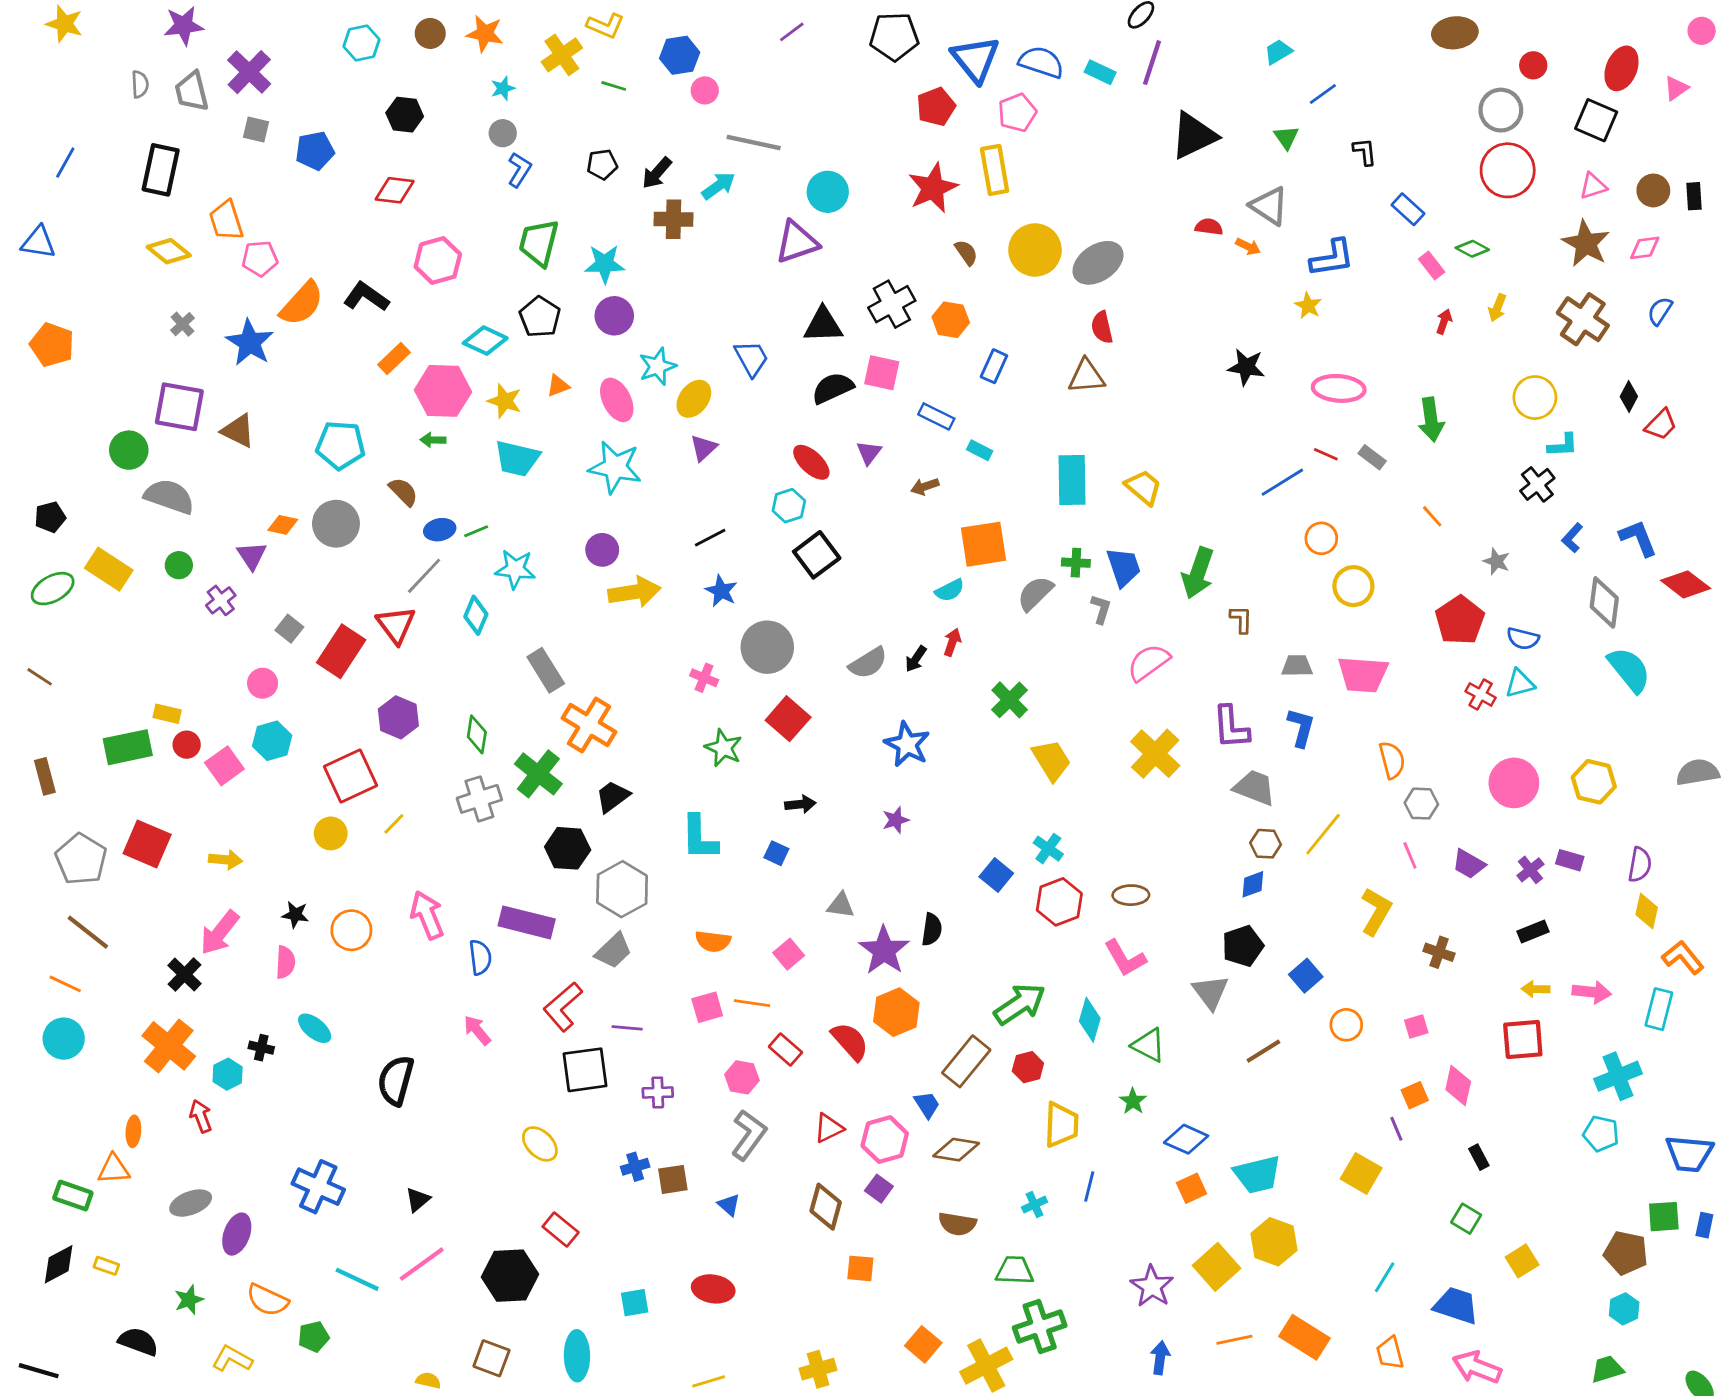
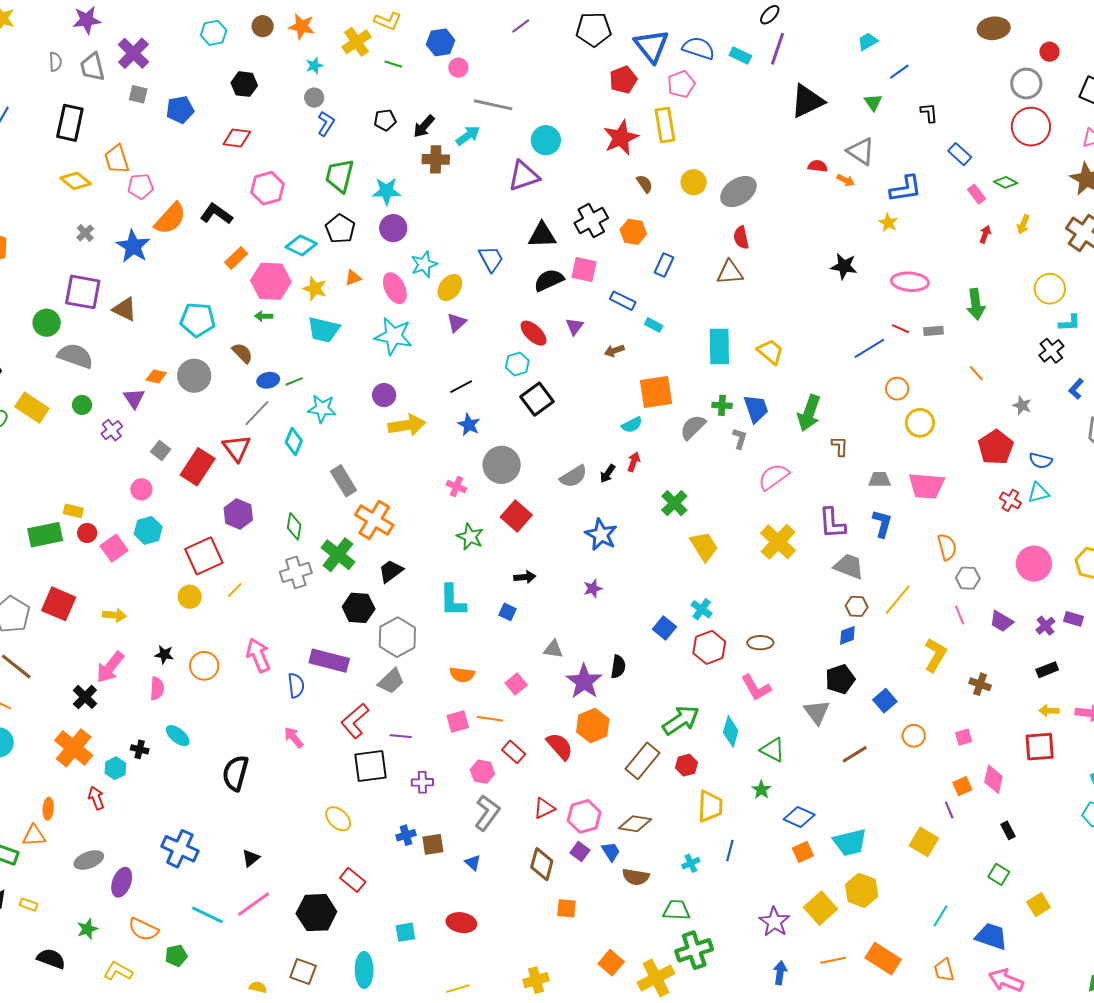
yellow circle: (1035, 250) -> (694, 182), size x0.7
gray rectangle: (1372, 457) -> (934, 331), turned -42
blue trapezoid: (927, 1105) -> (611, 852), moved

